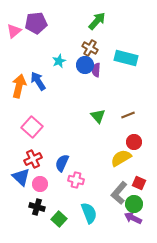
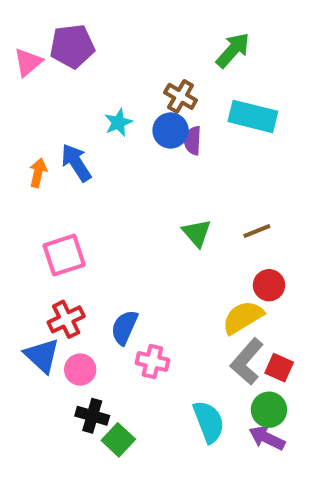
green arrow: (97, 21) -> (233, 50), moved
orange arrow: (19, 86) -> (38, 173), size x0.6
pink square: (32, 127) -> (64, 255), turned 30
gray L-shape: (119, 193) -> (247, 362), moved
black cross: (37, 207) -> (92, 416), moved
cyan semicircle: (89, 213) -> (209, 422), moved

